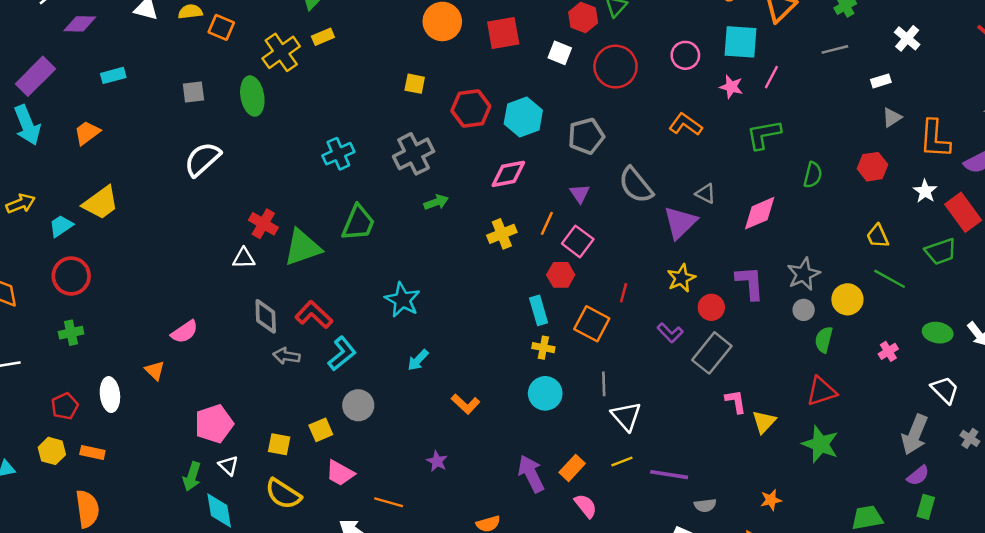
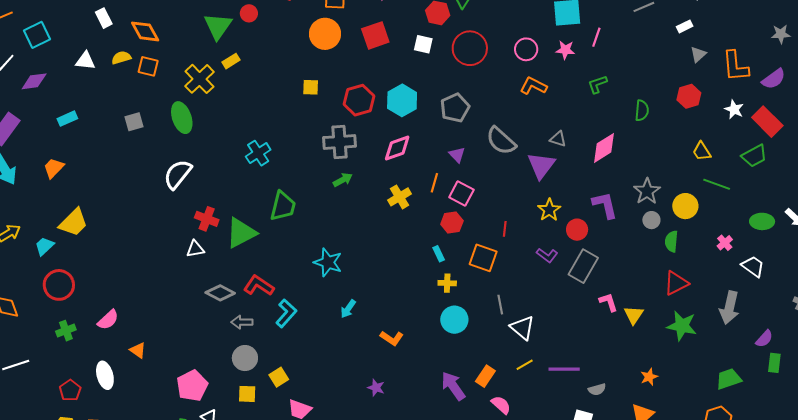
pink circle: (685, 55) -> (526, 49), moved
green L-shape: (764, 135) -> (597, 84), size x0.7
gray cross: (414, 154) -> (339, 142), moved, turned 32
white semicircle: (202, 159) -> (178, 174), moved
cyan rectangle: (539, 310) -> (439, 254), size x0.7
gray diamond: (266, 316) -> (220, 293), turned -52
pink semicircle: (184, 332) -> (108, 320), moved
white trapezoid: (945, 390) -> (753, 266), moved
gray circle: (358, 405) -> (245, 358), moved
gray arrow: (915, 435) -> (729, 308), moved

